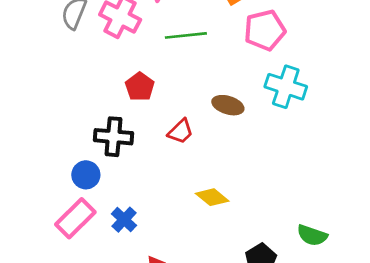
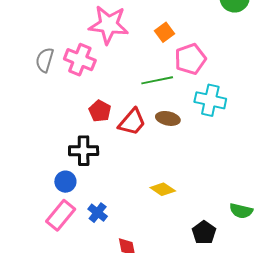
green line: (186, 35) -> (157, 80), moved
red trapezoid: (181, 131) -> (132, 122), moved, size x1.4

